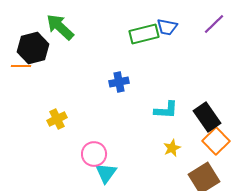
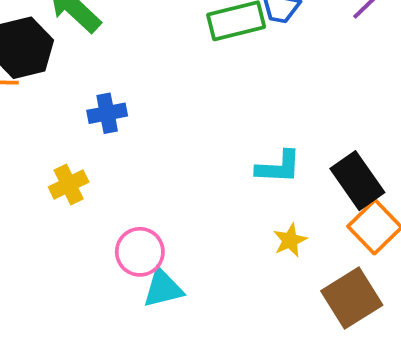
blue cross: (119, 82) -> (107, 113), moved
cyan triangle: (106, 173) -> (163, 288), turned 40

